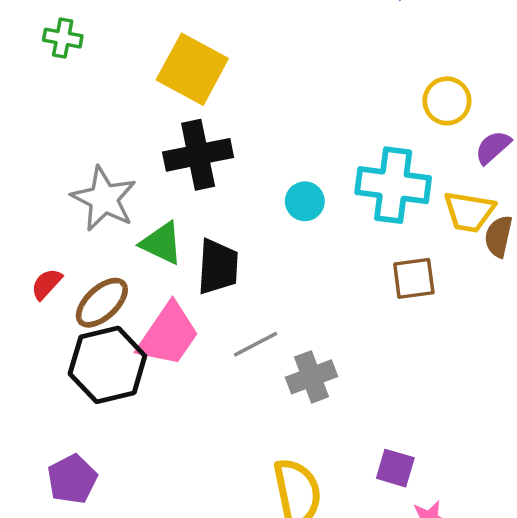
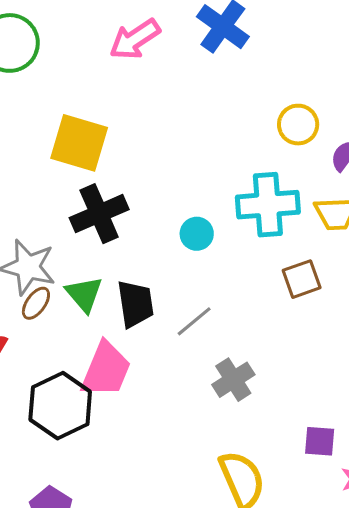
green triangle: (162, 243) -> (84, 294), turned 36
brown ellipse: (102, 303) -> (36, 303), moved, size x0.7
gray line: (256, 344) -> (194, 321), moved

